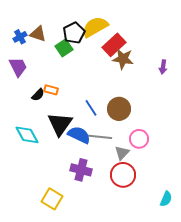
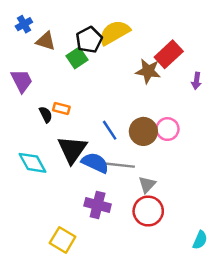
blue cross: (20, 37) -> (24, 24), moved
red rectangle: (114, 45) -> (169, 54), moved
black semicircle: (38, 95) -> (46, 115), turned -72
pink circle: (139, 139) -> (167, 129), moved

